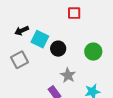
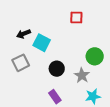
black circle: (58, 49) -> (57, 69), moved
gray star: (68, 75) -> (82, 75), moved

